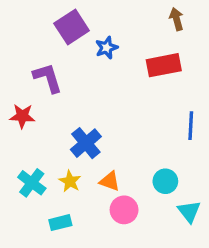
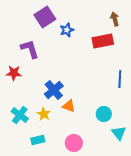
brown arrow: (176, 19) -> (115, 19), moved
orange triangle: (110, 181) -> (69, 106), moved
pink circle: (124, 210) -> (74, 143), moved

